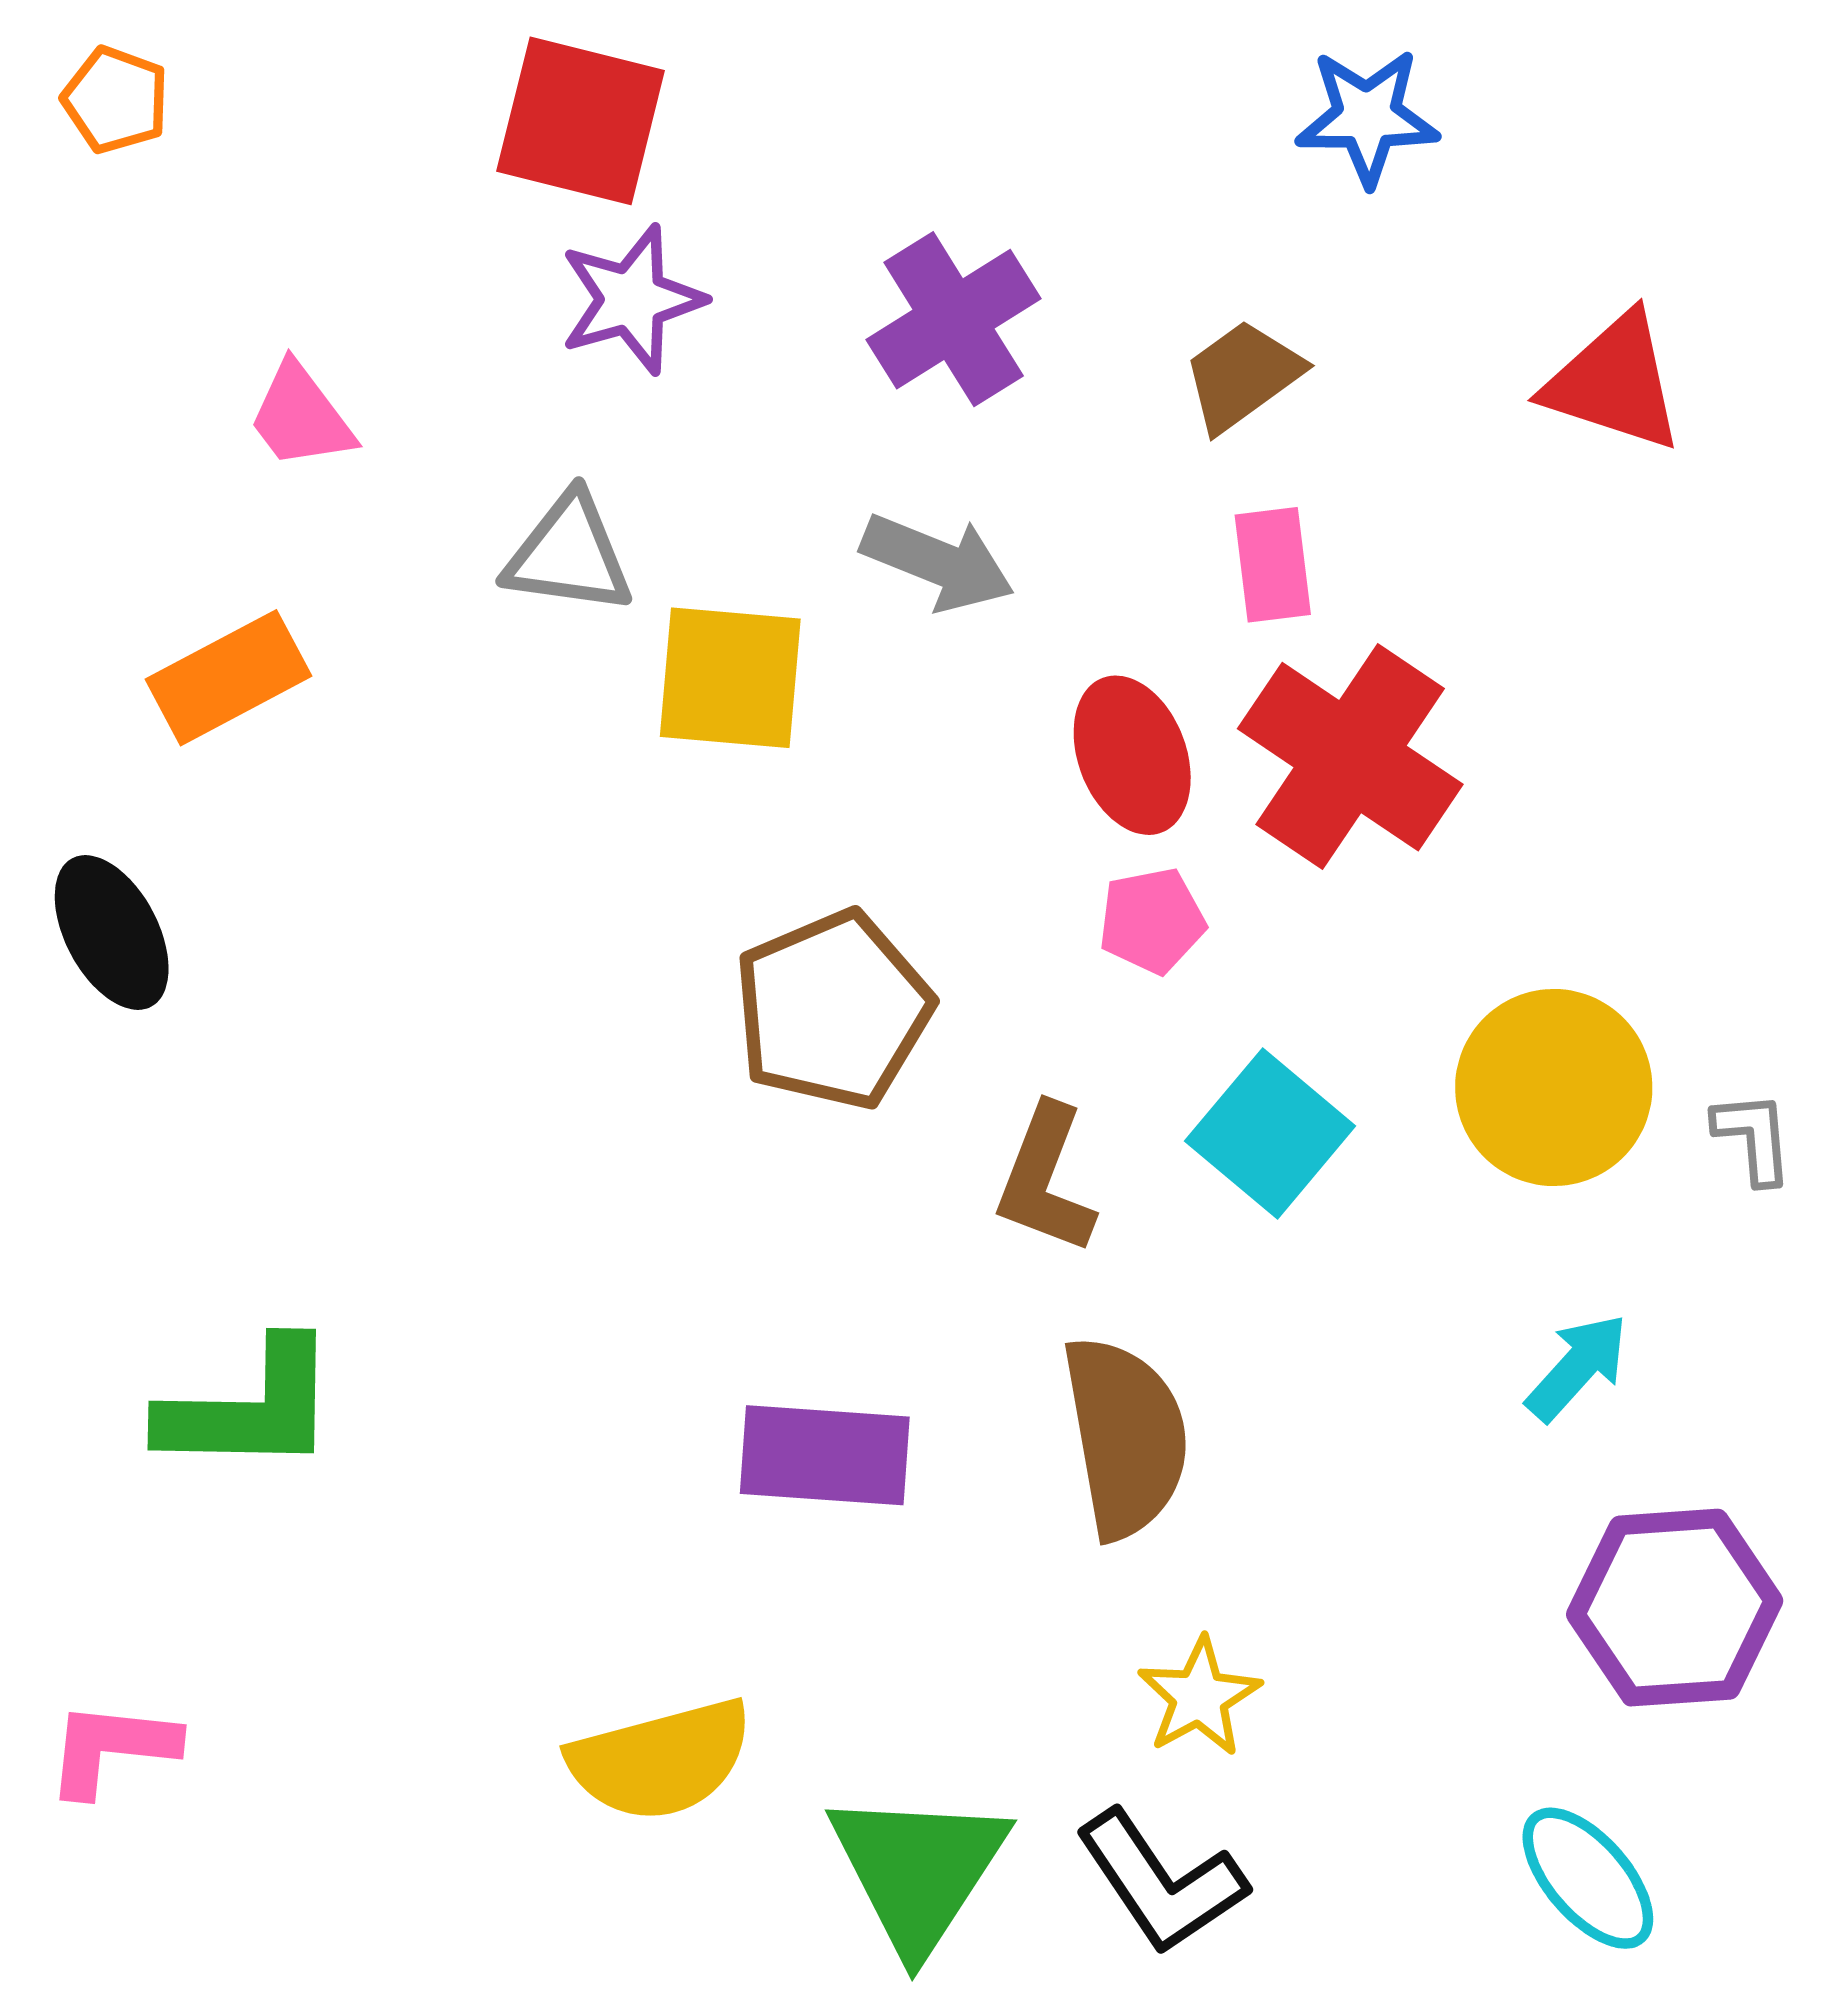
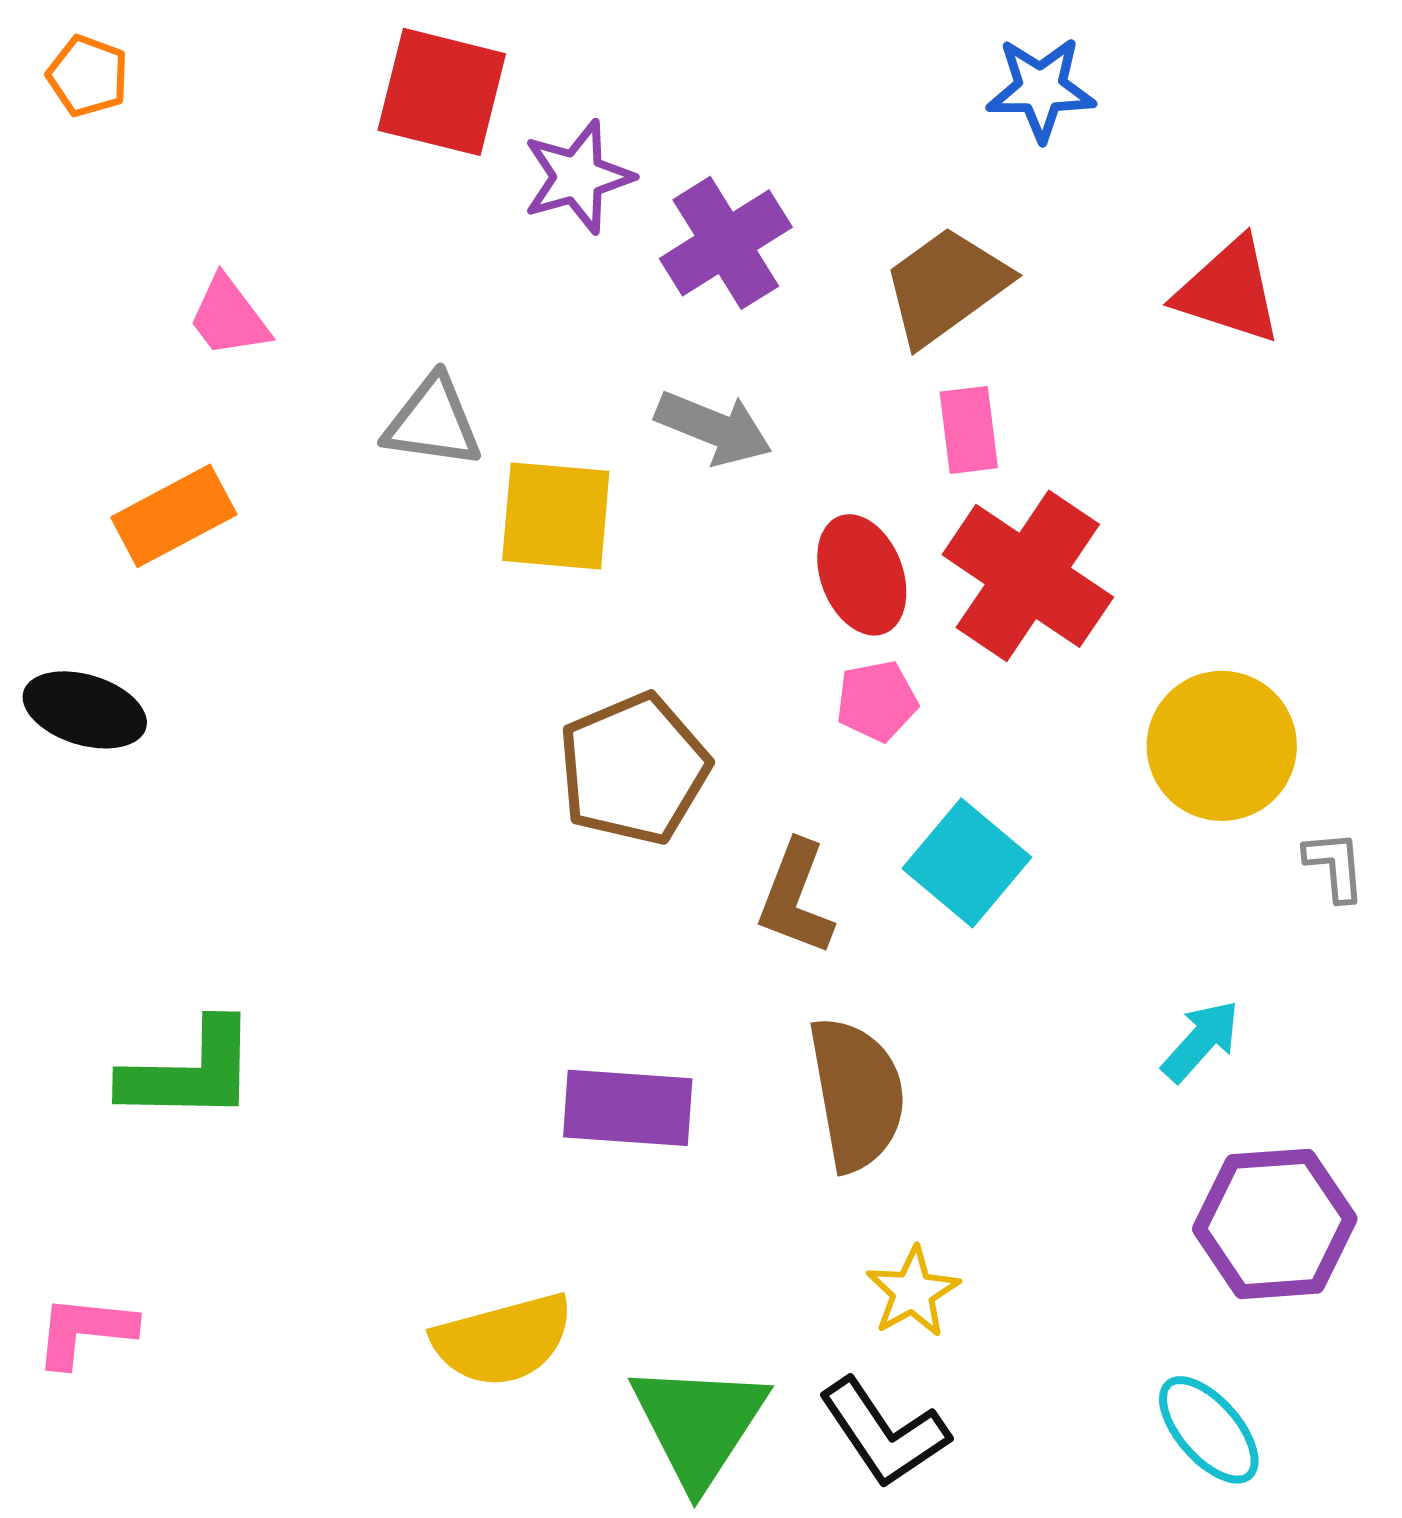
purple star: (632, 299) -> (578, 177), moved
brown trapezoid: (1242, 376) -> (946, 286), size x1.4
black ellipse: (112, 933) -> (85, 710), turned -45
yellow circle: (1554, 1087) -> (1222, 746), moved

